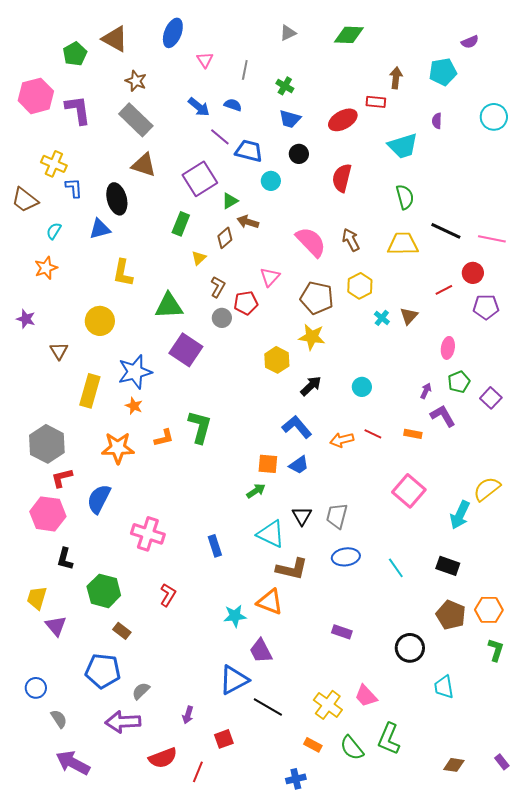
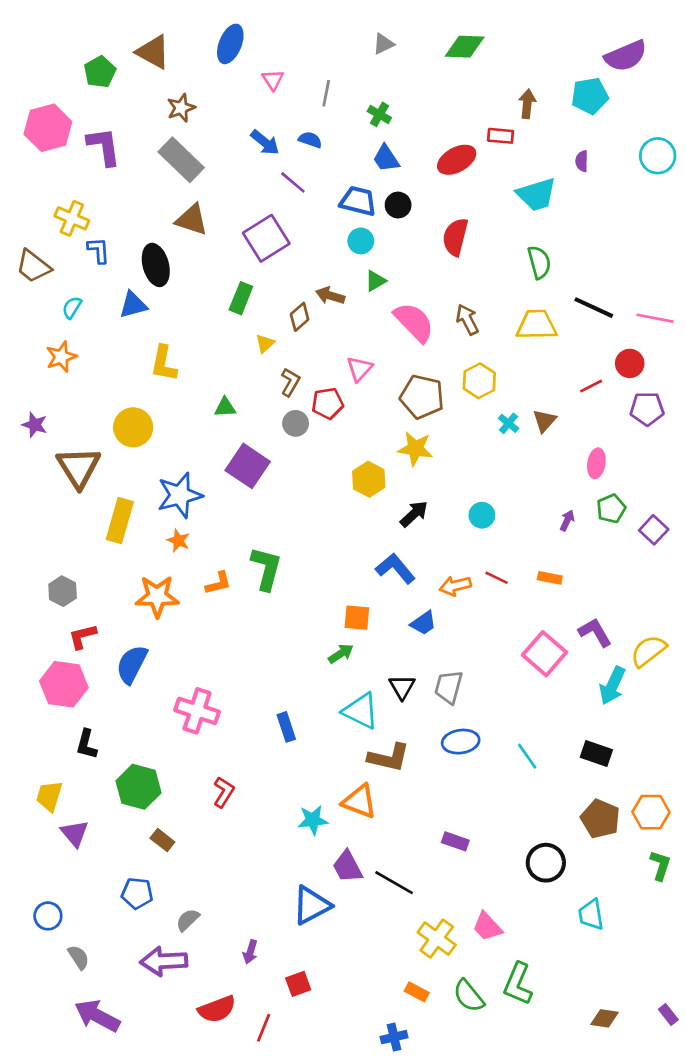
purple semicircle: (470, 42) -> (626, 56), size x1.8
brown star: (136, 81) -> (181, 108), turned 30
blue trapezoid: (290, 119) -> (386, 158), turned 40
blue trapezoid: (249, 151) -> (358, 201), moved
green triangle: (230, 201) -> (375, 281), moved
green triangle: (169, 306) -> (225, 407), size x0.6
brown triangle: (59, 351) -> (79, 467), size x1.8
purple L-shape: (443, 416) -> (595, 632), moved
gray hexagon: (47, 444) -> (63, 591), size x0.6
blue trapezoid: (299, 465) -> (423, 623), moved
blue pentagon: (103, 671) -> (137, 893), size x0.7
black line: (268, 707) -> (394, 883), moved

